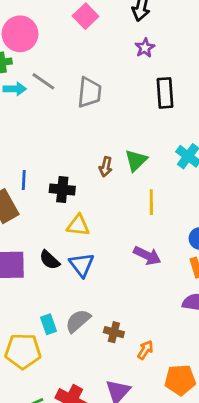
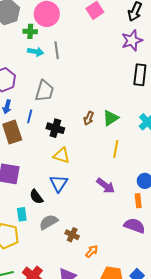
purple star: (145, 48) -> (132, 40), size x1.5
gray line: (43, 81) -> (57, 50), turned 36
gray trapezoid: (89, 92) -> (44, 91), moved
black semicircle: (50, 260) -> (36, 197), moved
cyan rectangle: (49, 324) -> (22, 214), moved

